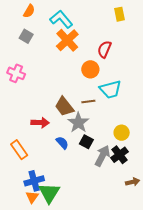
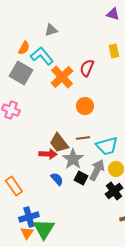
cyan L-shape: (61, 19) -> (42, 56), moved
gray square: (26, 36) -> (21, 73), size x1.6
red semicircle: (104, 49) -> (87, 68), moved
cyan trapezoid: (110, 89) -> (107, 146), moved
red arrow: (40, 123) -> (48, 154), moved
gray arrow: (102, 156) -> (97, 170), moved

